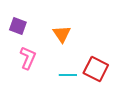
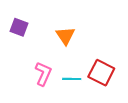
pink L-shape: (28, 58) -> (43, 74), moved

